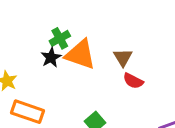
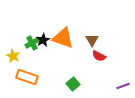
green cross: (60, 38) -> (32, 43), moved

